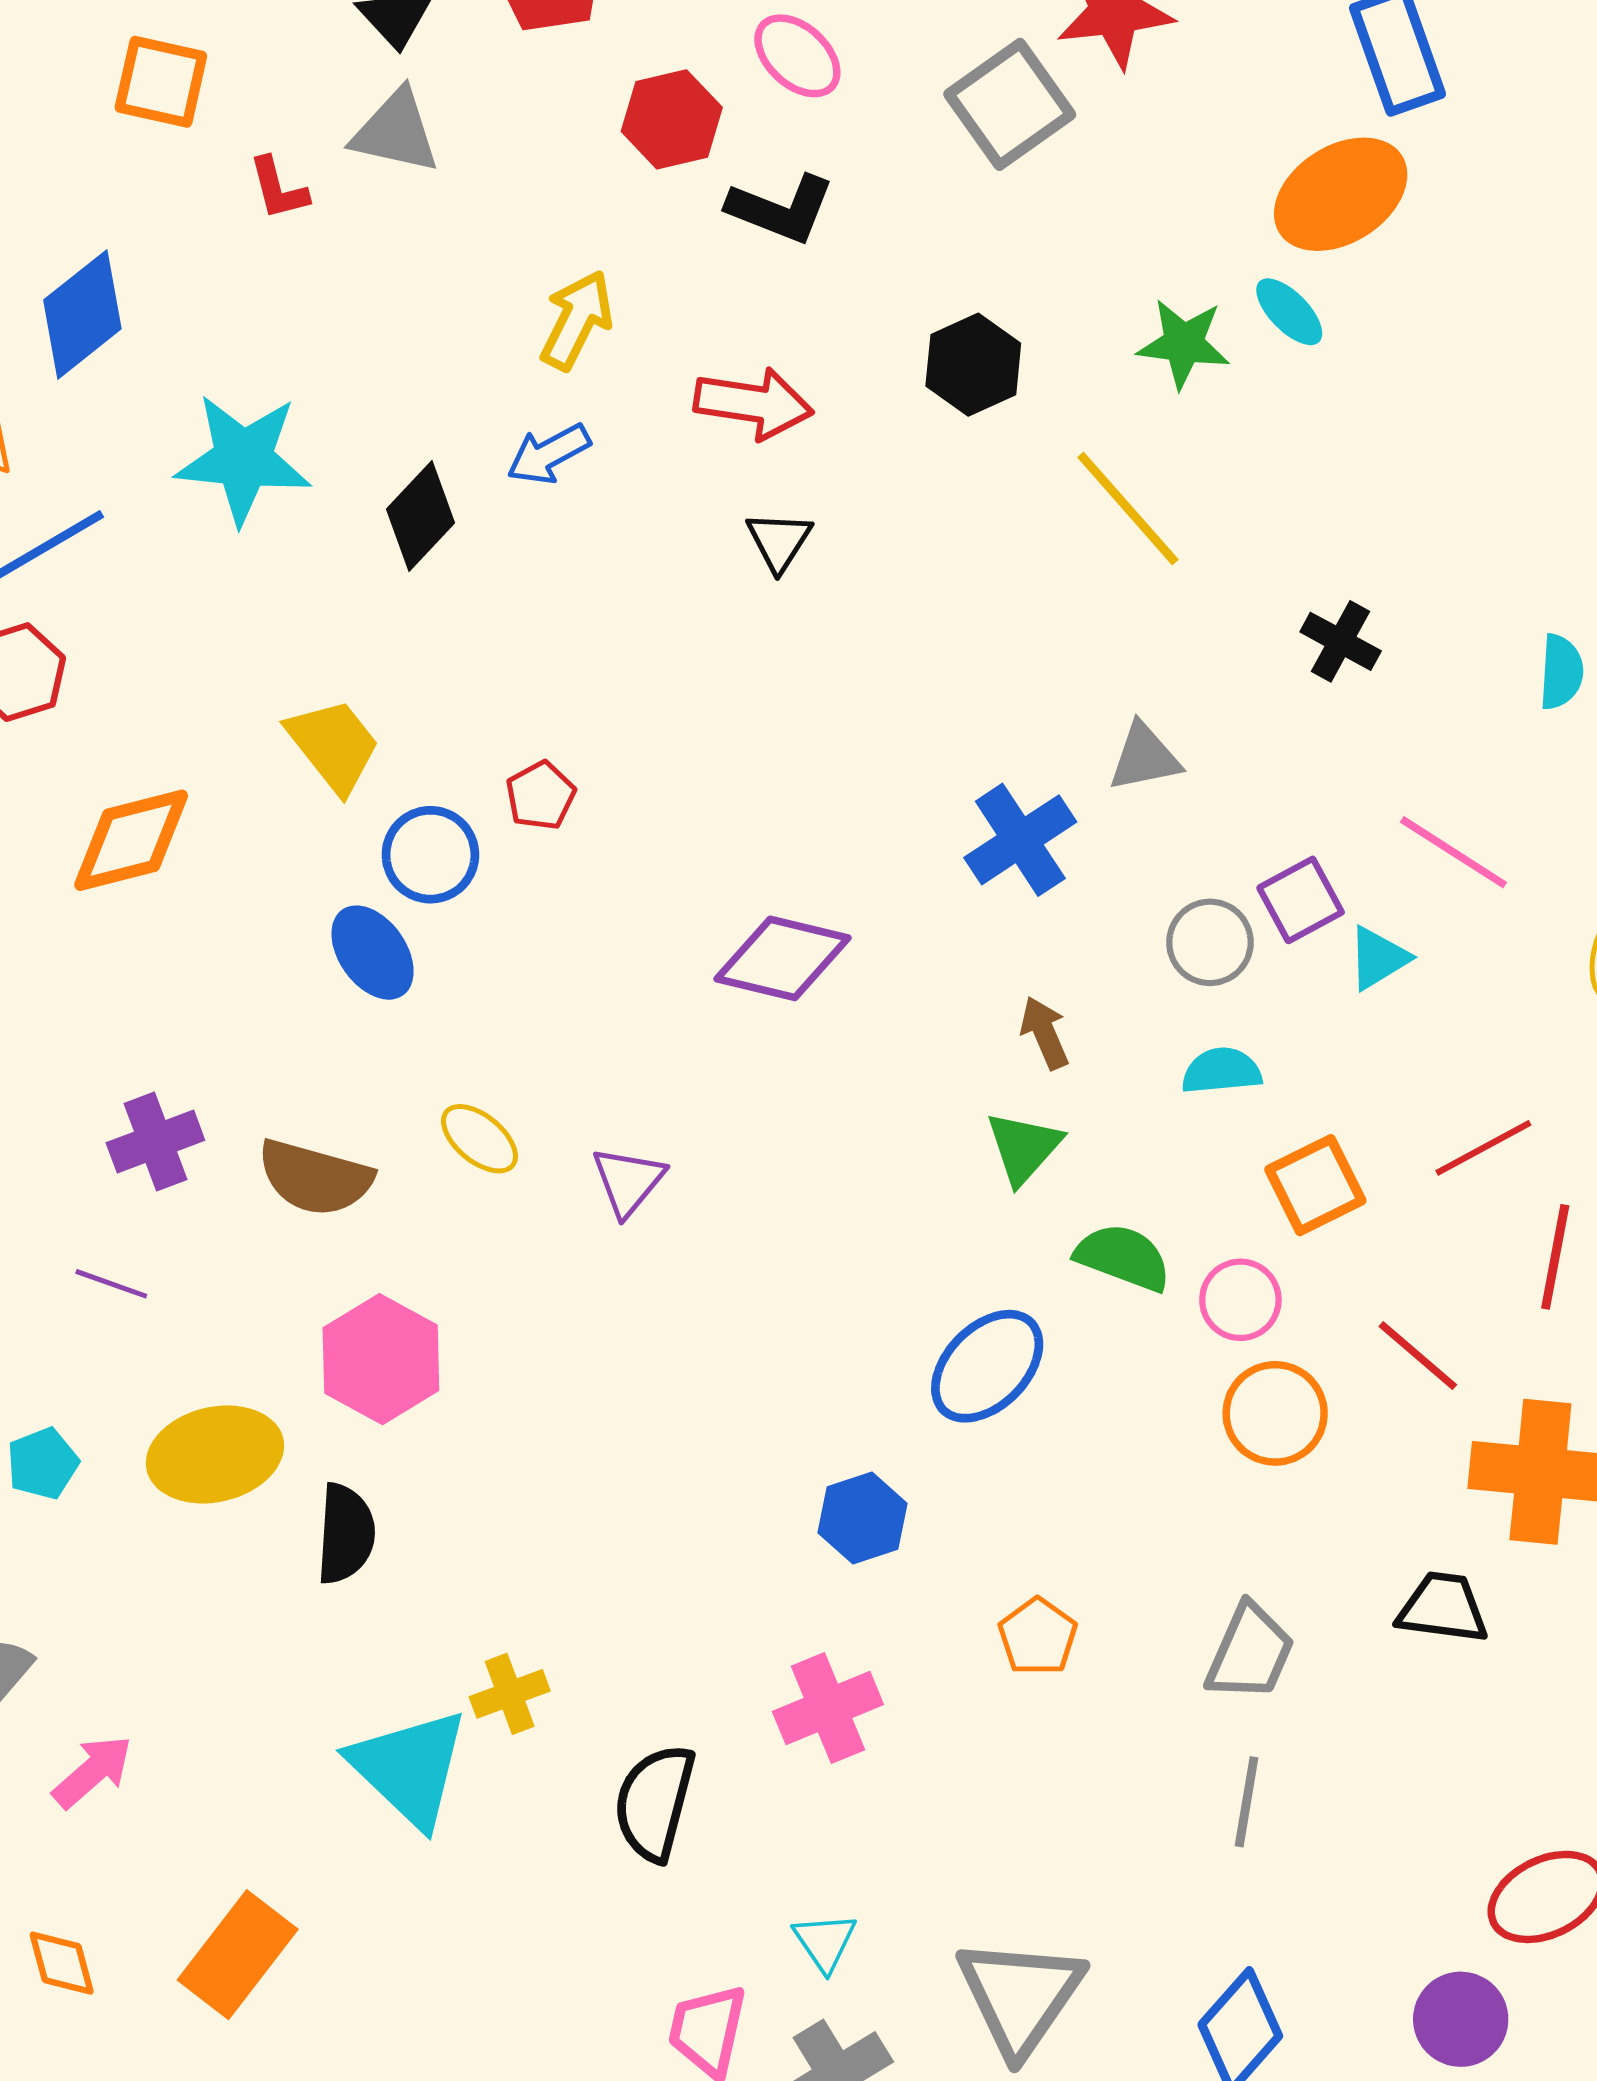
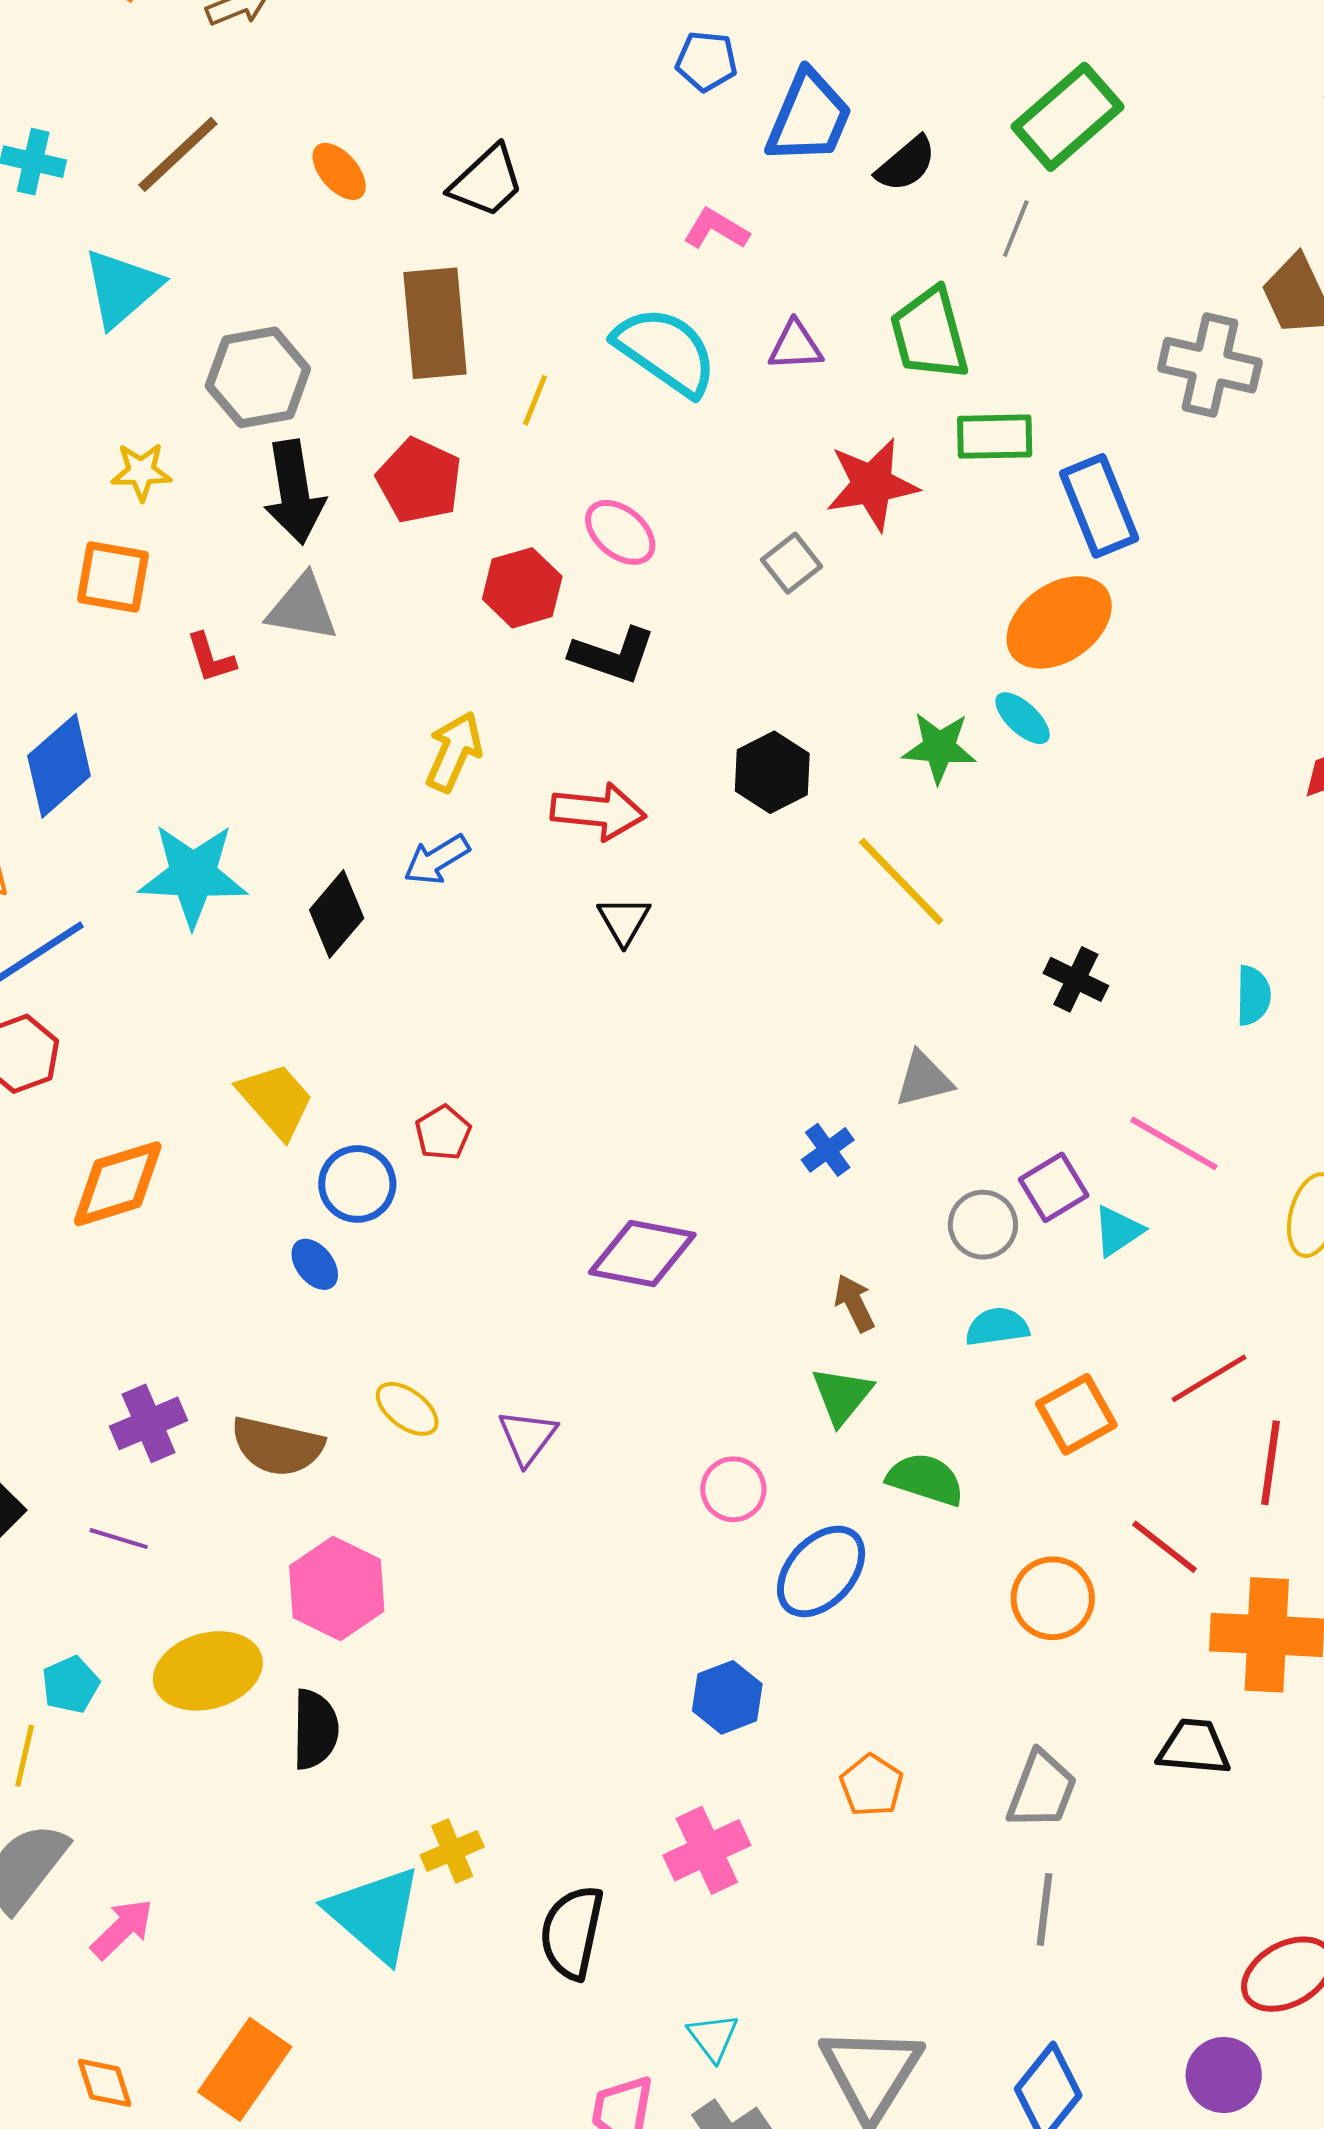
gray square: (1010, 104) -> (792, 563), size x0.6
blue cross: (1020, 840) -> (828, 1150), size x0.6
blue ellipse: (373, 953) -> (315, 1264), size x0.7
pink circle: (1240, 1300) -> (733, 1489), moved

